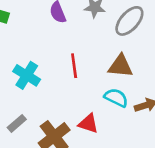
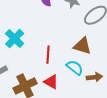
red line: (74, 66) -> (48, 55), moved

